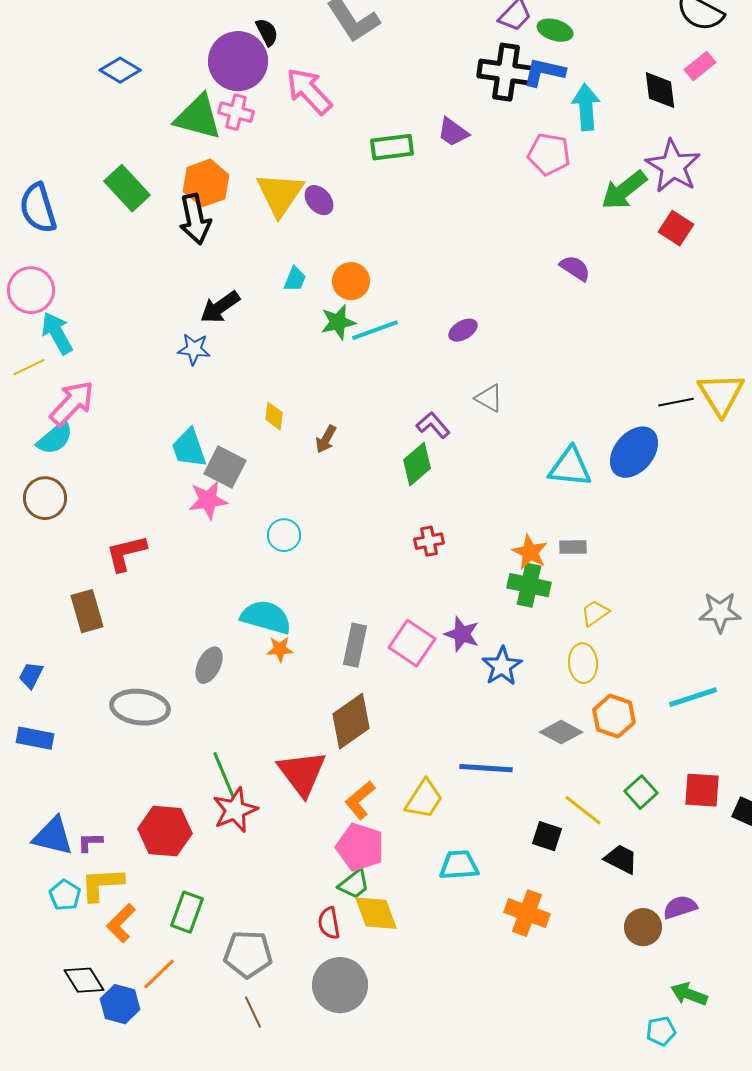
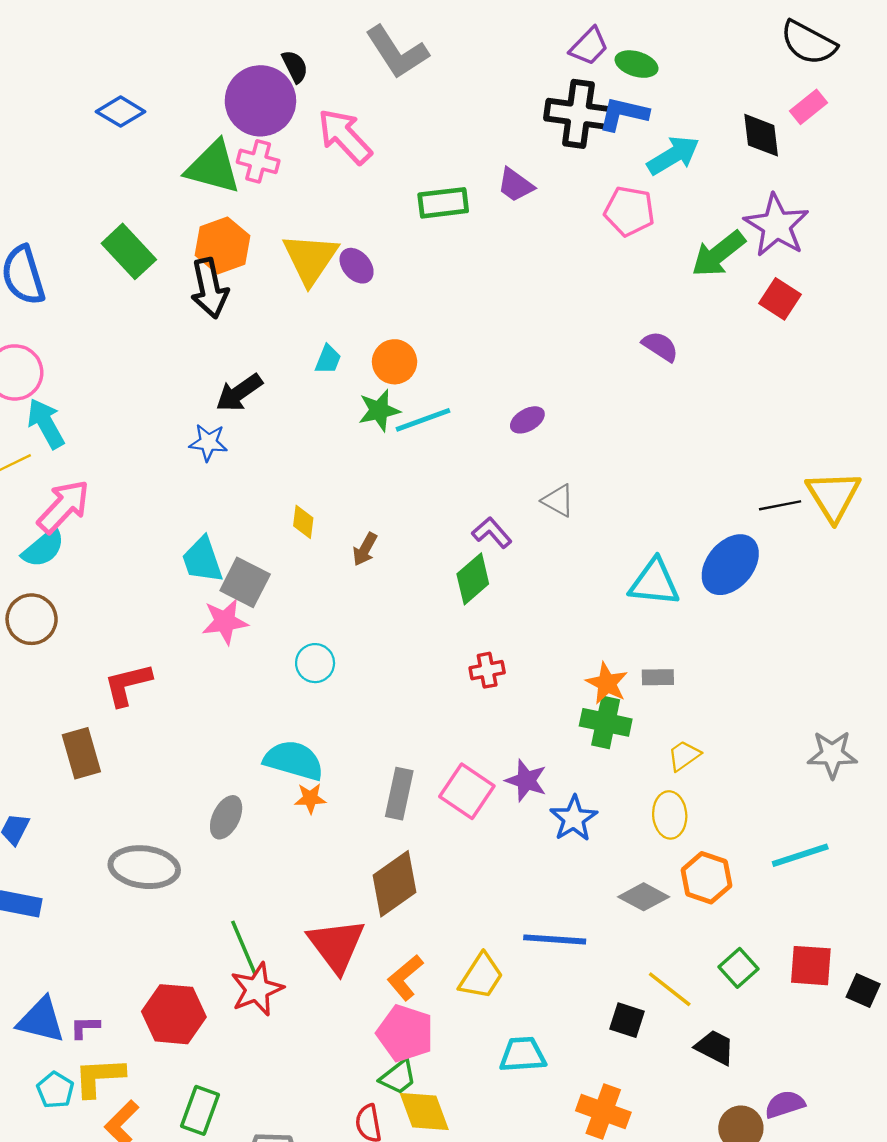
cyan arrow: (586, 107) -> (673, 155), turned 63

